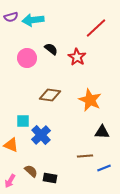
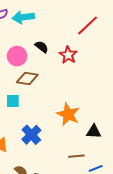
brown diamond: (50, 95) -> (27, 79), moved
orange star: (90, 100) -> (68, 114), moved
cyan square: (23, 121) -> (13, 101), moved

